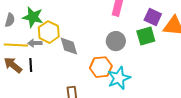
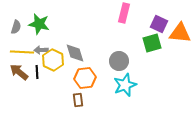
yellow hexagon: (49, 32) -> (53, 60), moved
gray circle: (116, 41) -> (119, 61), moved
orange hexagon: (101, 67) -> (85, 78), moved

